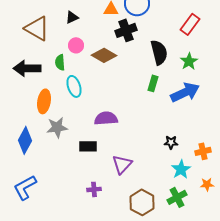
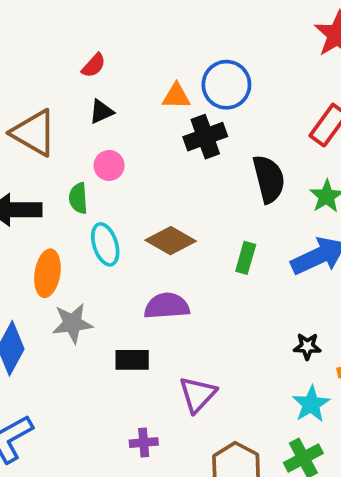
brown diamond: (104, 55) -> (171, 241), moved
green rectangle: (153, 83) -> (246, 258), moved
black star: (171, 142) -> (307, 346), moved

